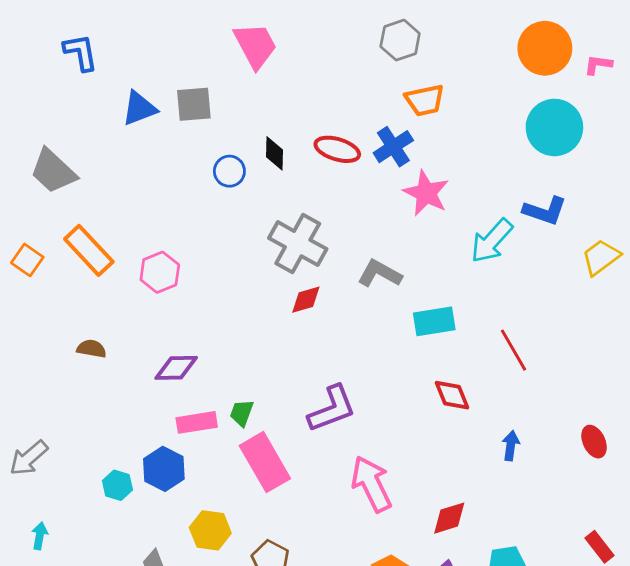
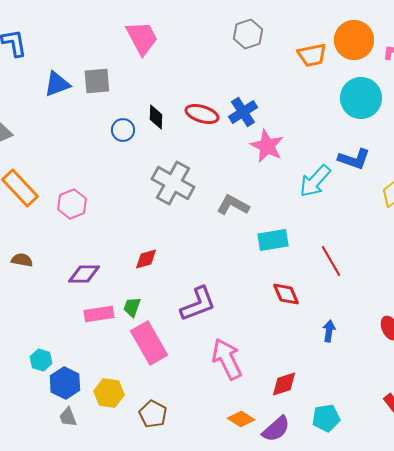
orange trapezoid: (425, 100) -> (312, 55), moved
red diamond: (306, 300) -> (146, 259), moved
blue hexagon: (164, 469) -> (65, 383), moved

